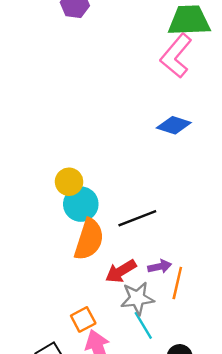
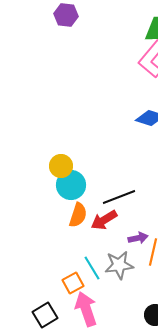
orange semicircle: (89, 239) -> (78, 215), size x0.7
red arrow: (121, 271) -> (104, 220), moved
cyan line: (143, 325) -> (92, 268), moved

